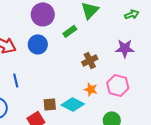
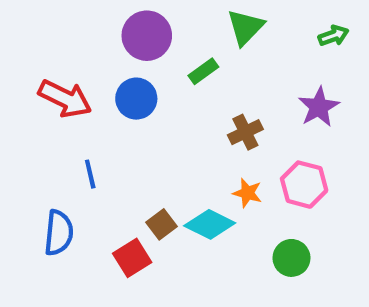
purple star: (125, 48) -> (319, 107), turned -30
brown square: (50, 104) -> (161, 224), turned -32

